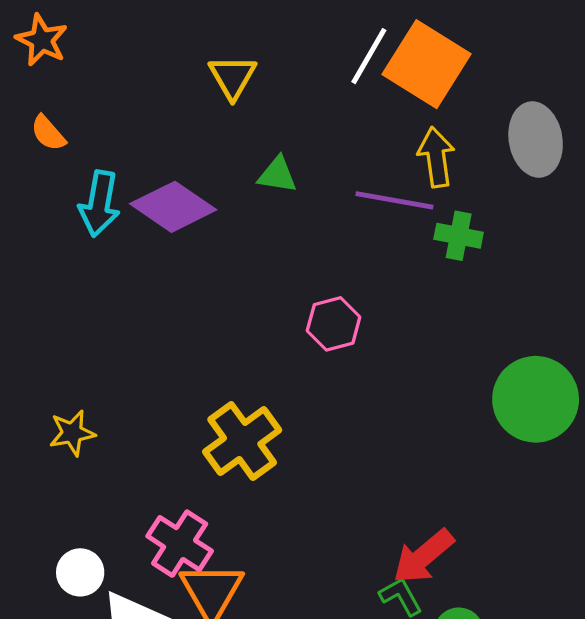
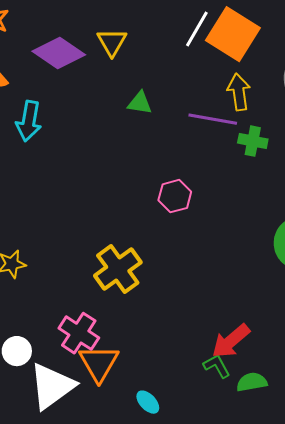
purple diamond: (173, 207) -> (59, 53), moved

